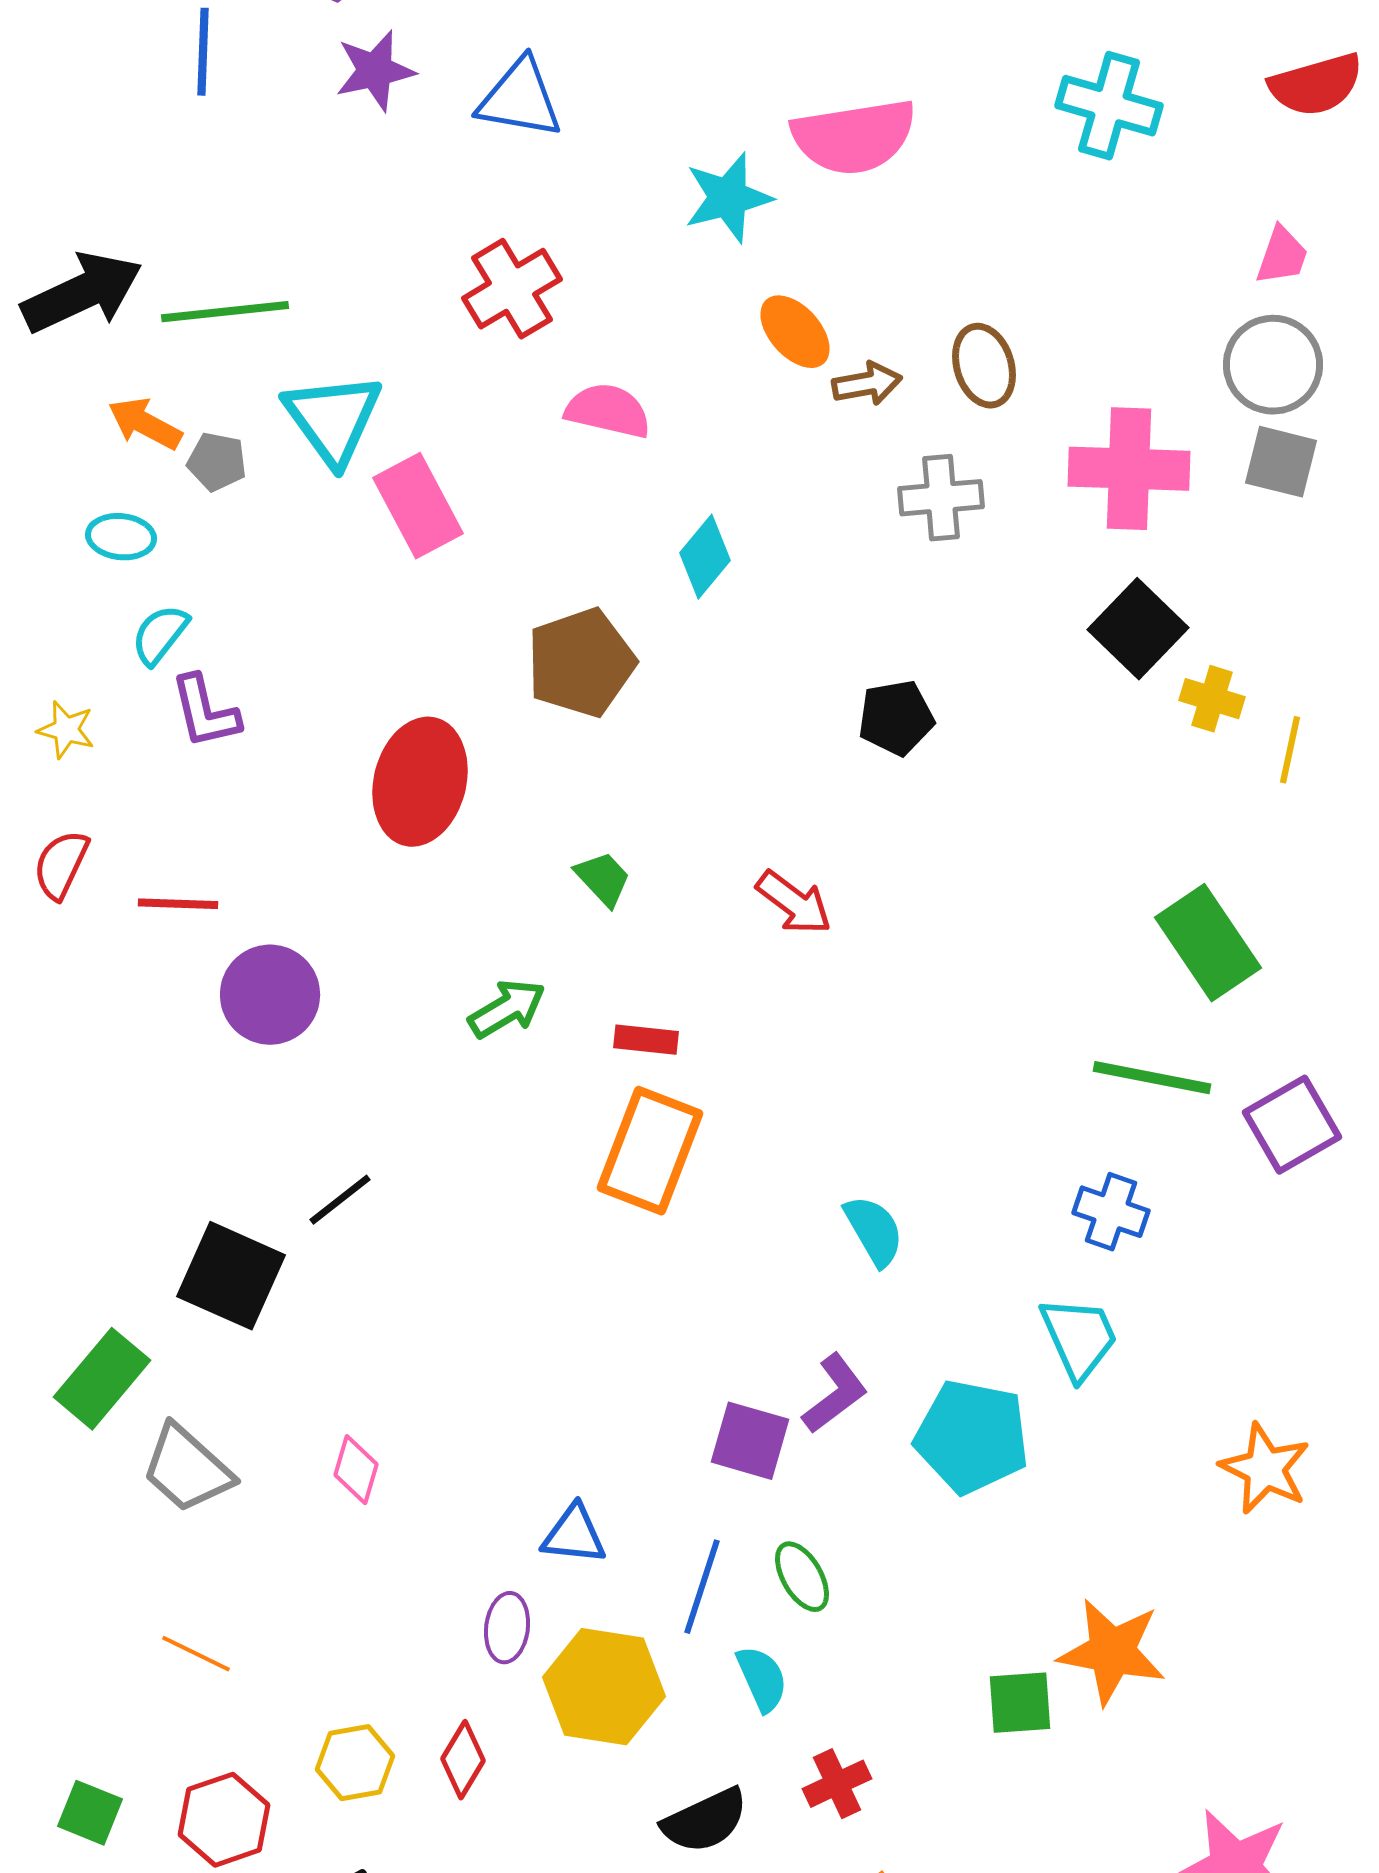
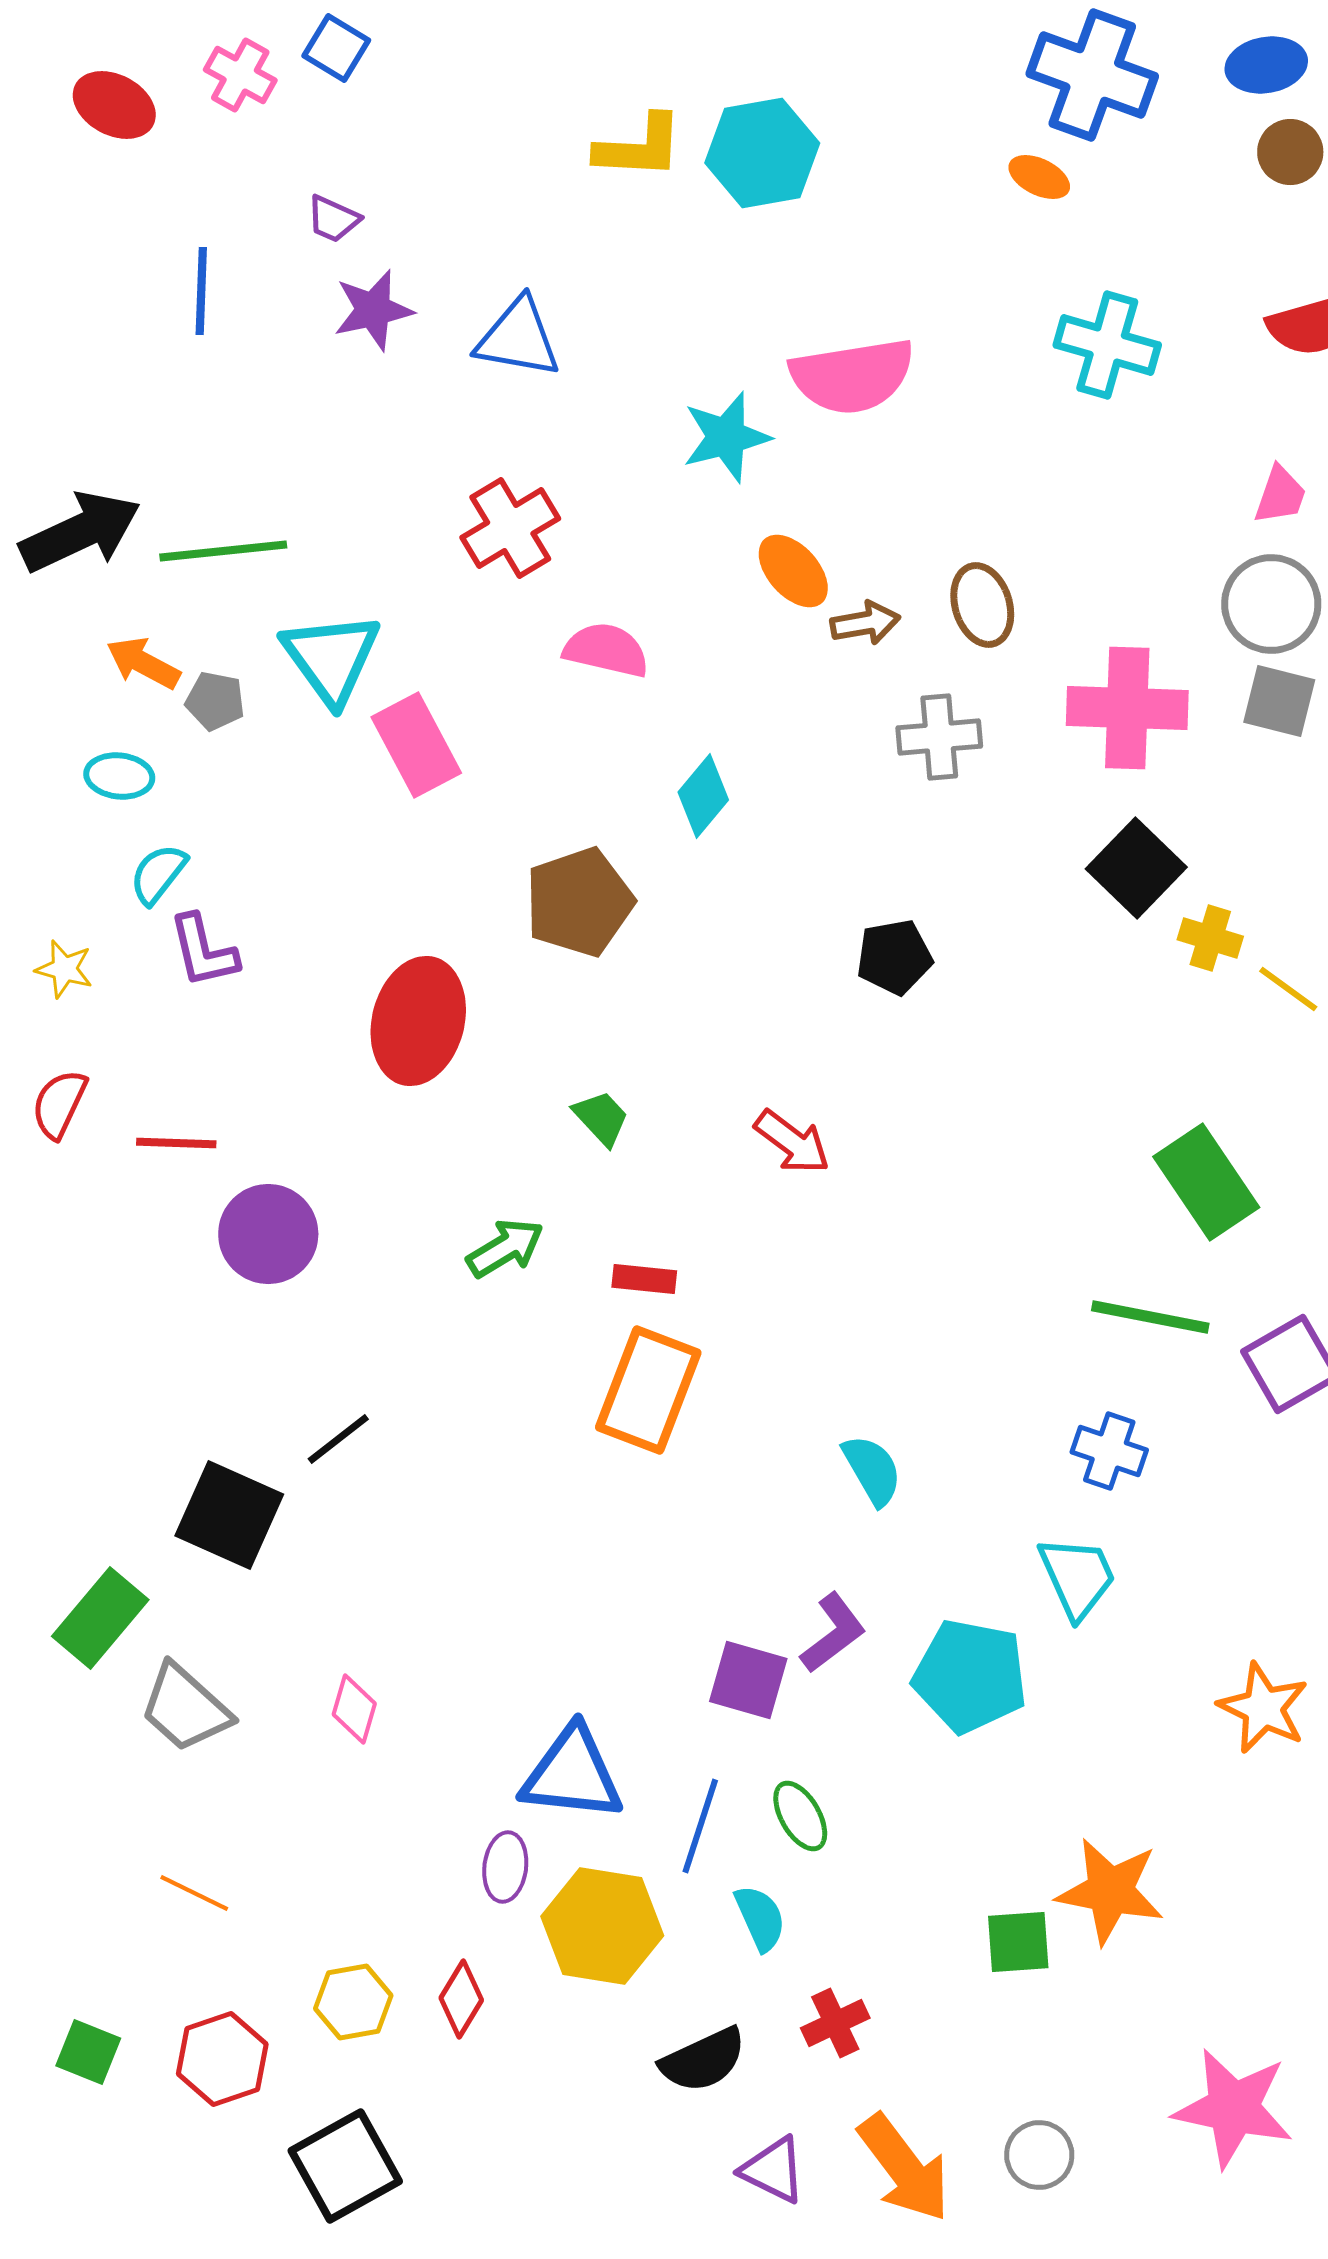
yellow line: (1290, 750) -> (1288, 989), turned -66
blue triangle: (574, 1535) -> (572, 1774), size x1.6

